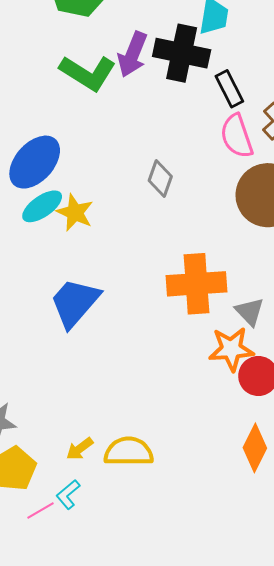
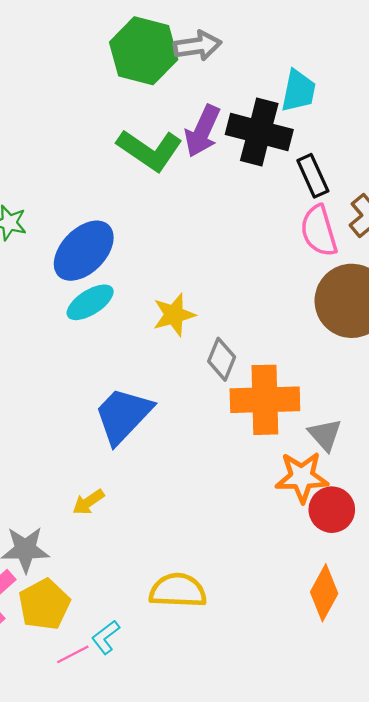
gray diamond: (160, 178) -> (222, 359), moved
yellow star: (75, 213) -> (174, 315), moved, turned 30
yellow arrow: (80, 449) -> (88, 502), moved

